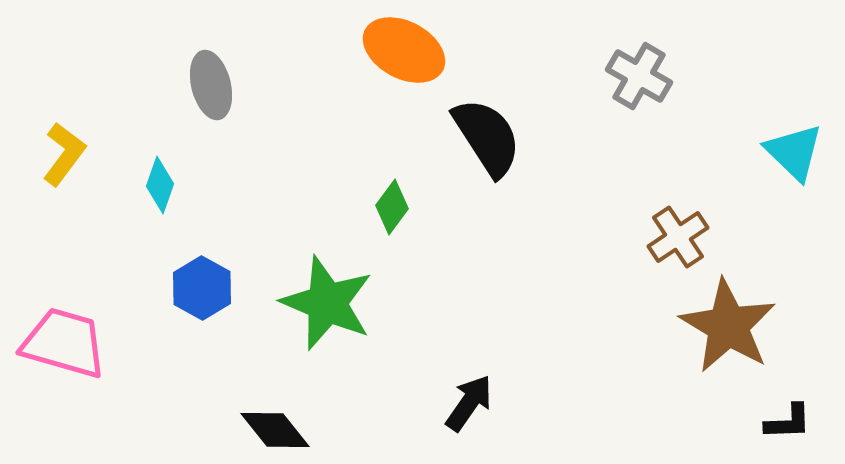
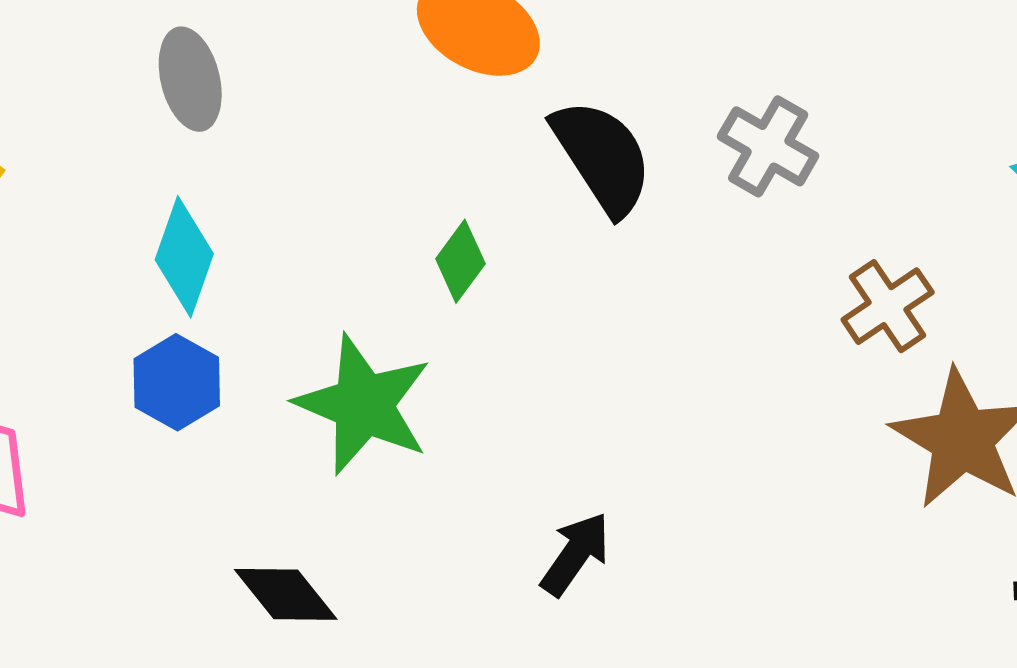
gray cross: (639, 76) -> (768, 146), moved
cyan diamond: (160, 185) -> (184, 257), moved, size x1.4

